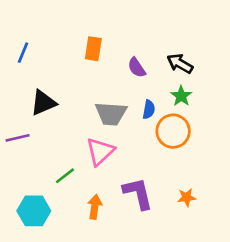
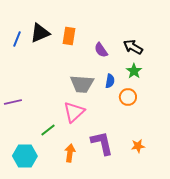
black triangle: (43, 103) -> (40, 33), moved
orange circle: (173, 131) -> (128, 97), size x0.7

